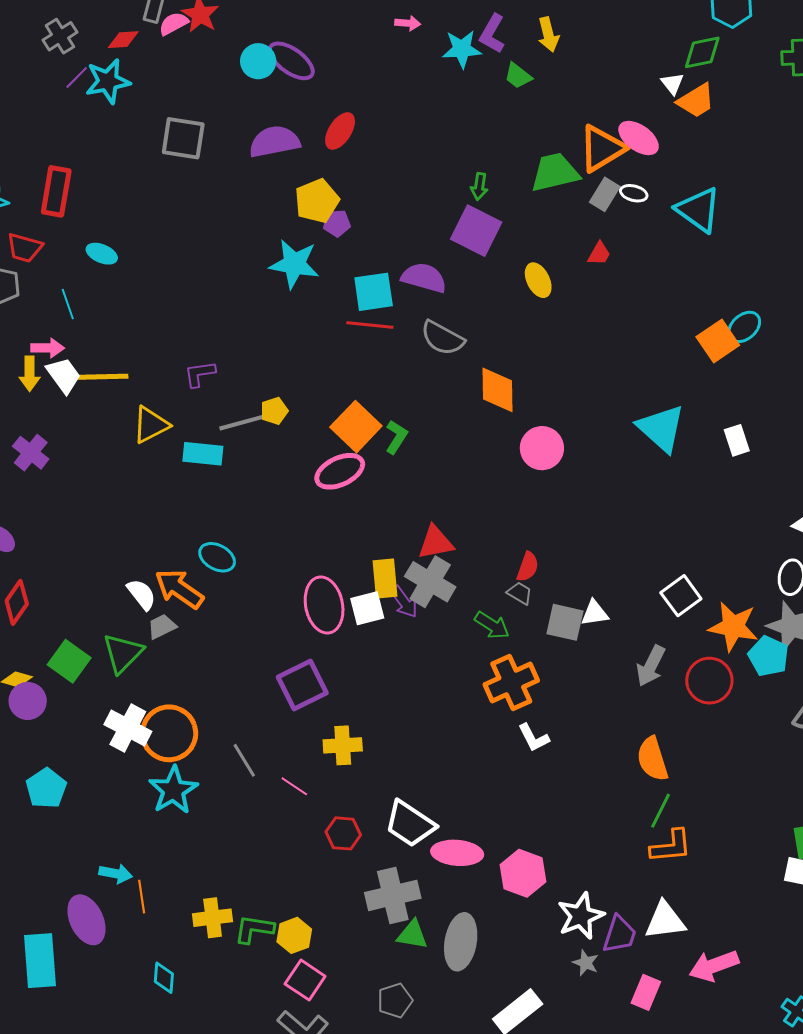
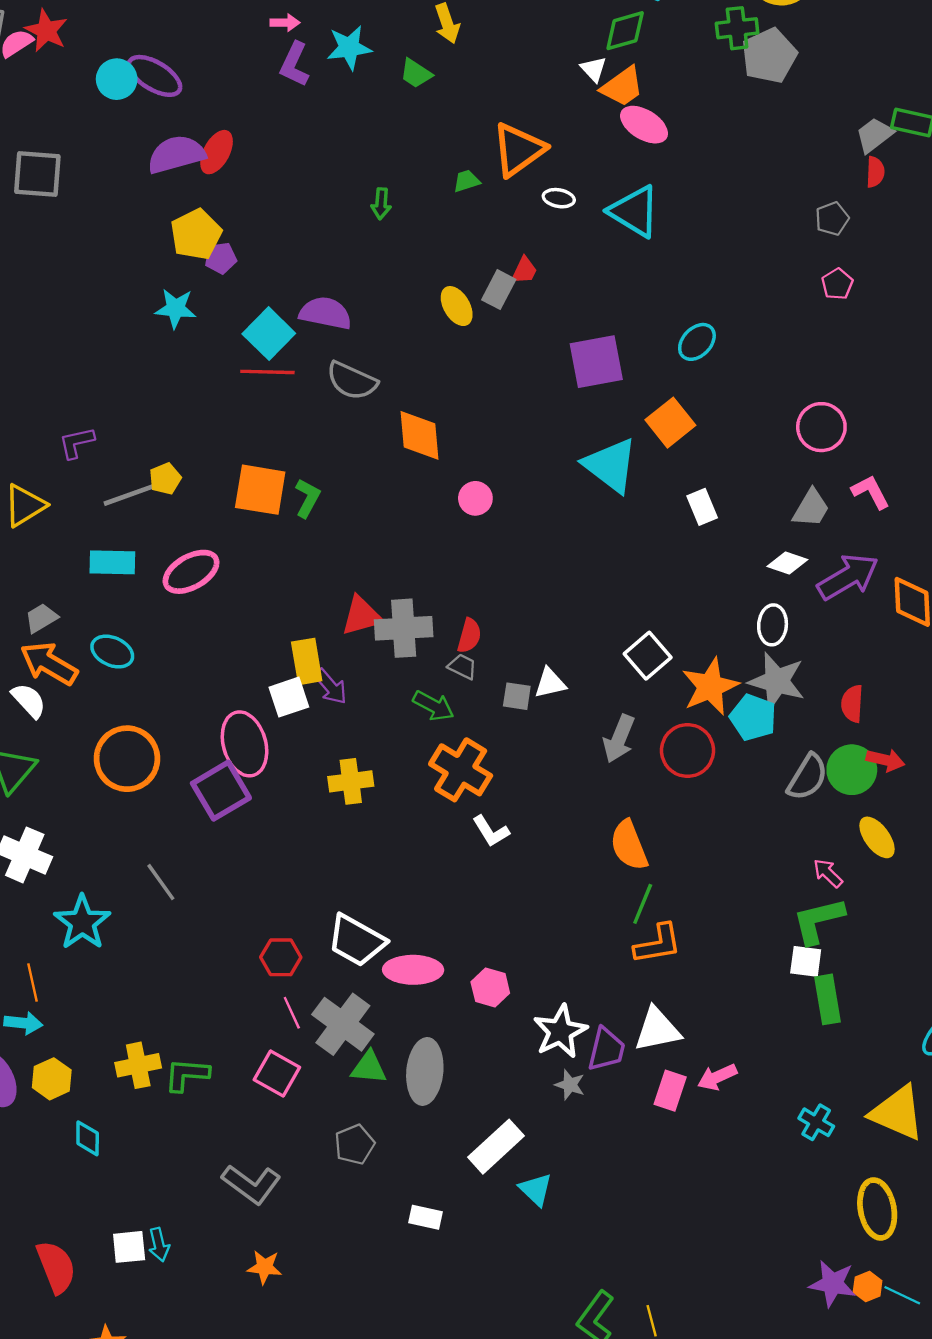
purple L-shape: (492, 34) -> (294, 64), moved
pink ellipse: (639, 138) -> (644, 125), moved
purple semicircle: (274, 142) -> (176, 154), moved
green trapezoid: (555, 172) -> (466, 181), size x0.5
gray rectangle: (605, 194) -> (499, 290), moved
purple square: (476, 231) -> (596, 362), moved, turned -33
cyan star: (294, 264) -> (176, 308), size x0.7
cyan square: (374, 292) -> (269, 334), turned -33
orange square: (718, 341) -> (670, 423), moved
orange square: (356, 427) -> (260, 490), turned -30
white rectangle: (737, 440) -> (702, 507), moved
pink circle: (542, 448) -> (475, 498), size x0.7
cyan rectangle: (203, 454) -> (112, 562), moved
pink ellipse: (340, 471) -> (191, 572), moved
gray cross: (430, 582) -> (404, 628), moved, turned -30
orange arrow: (179, 589) -> (49, 663), moved
pink ellipse: (324, 605) -> (245, 744), moved
gray square: (565, 622) -> (517, 696), size x0.7
gray trapezoid: (162, 627) -> (41, 618), moved
orange star: (733, 627) -> (710, 687), turned -30
orange cross: (511, 683) -> (461, 770), turned -30
orange circle: (169, 733) -> (127, 759), moved
yellow cross: (343, 745) -> (351, 781), moved
pink line: (294, 786) -> (292, 1013), moved, turned 36
pink hexagon: (523, 873) -> (490, 987), size x0.7
gray cross: (393, 895) -> (343, 1024), turned -36
orange line: (142, 897) -> (32, 983), moved
yellow hexagon: (294, 935) -> (52, 1079), moved
pink arrow: (714, 966) -> (717, 1077), size x0.7
pink square: (305, 980) -> (277, 1074), moved
pink rectangle: (646, 992) -> (670, 1091), moved

